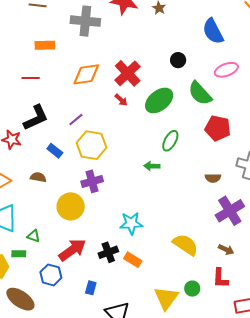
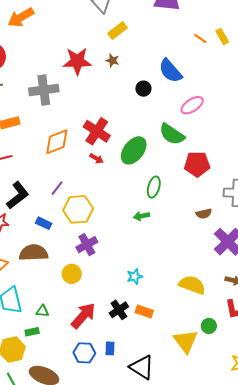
black circle: (178, 60) -> (143, 89), moved
brown semicircle: (38, 177) -> (33, 253), size x1.8
yellow circle: (71, 206) -> (72, 274), size x0.7
cyan star: (131, 223) -> (135, 276), size x0.7
blue hexagon: (51, 275) -> (84, 353), moved

